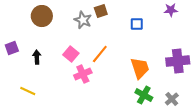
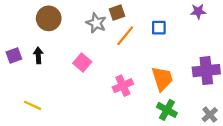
orange line: (100, 54) -> (125, 36), moved
black arrow: (37, 57) -> (38, 55), moved
pink cross: (83, 74) -> (123, 86), moved
gray cross: (172, 99) -> (210, 115), moved

